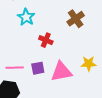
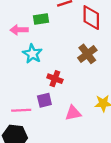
purple square: (38, 68) -> (44, 100), moved
pink triangle: (61, 72) -> (73, 113), size x0.7

